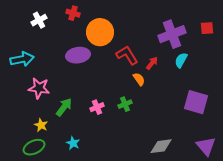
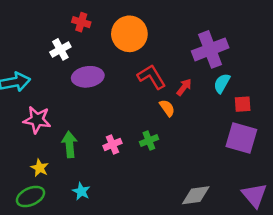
white cross: (39, 20) -> (60, 49), moved
red square: (207, 28) -> (243, 104), moved
orange circle: (100, 32) -> (129, 34), moved
green arrow: (64, 107) -> (70, 144), turned -42

